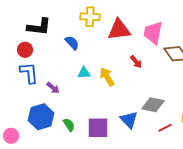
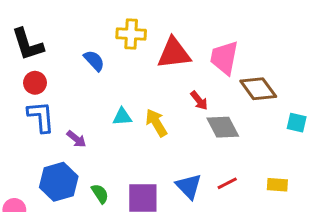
black L-shape: (39, 27) -> (28, 44), moved, turned 65
blue semicircle: (72, 43) -> (94, 61), moved
gray diamond: (153, 105) -> (223, 127), moved, turned 50
red line: (165, 128) -> (227, 183), moved

